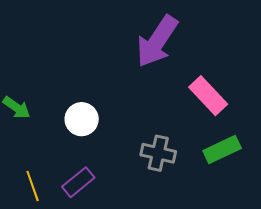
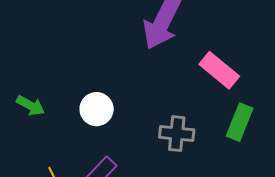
green rectangle: (222, 150) -> (240, 122), turned -36

